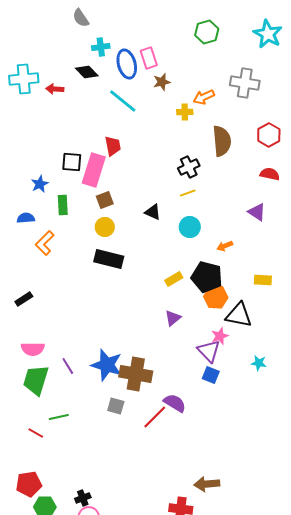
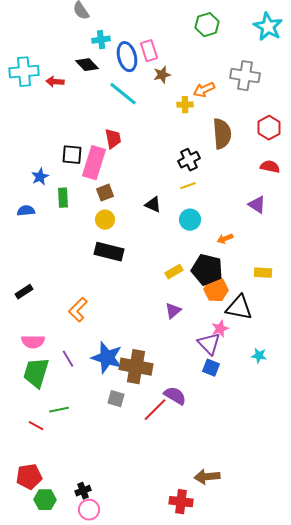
orange L-shape: (45, 243) -> (78, 310), moved

